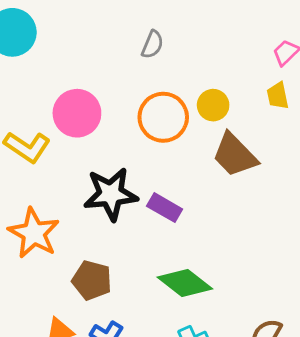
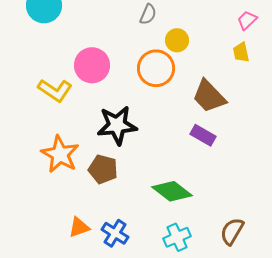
yellow circle: (213, 105) -> (177, 40), moved
purple rectangle: (165, 208) -> (203, 135), moved
brown pentagon: (92, 280) -> (103, 169), moved

